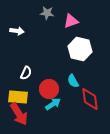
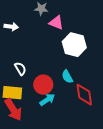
pink triangle: (71, 21) -> (56, 23), moved, turned 42
white semicircle: (26, 73) -> (20, 69), turned -56

